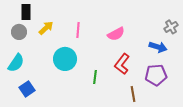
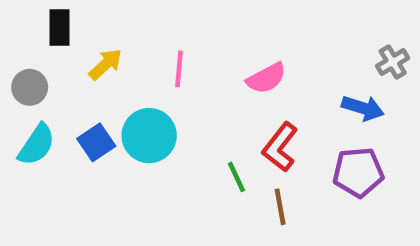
gray circle: (19, 32) -> (30, 87), moved
green line: (95, 77) -> (236, 177), moved, turned -32
blue square: (27, 89) -> (96, 142), moved
brown line: (133, 94) -> (280, 207), moved

